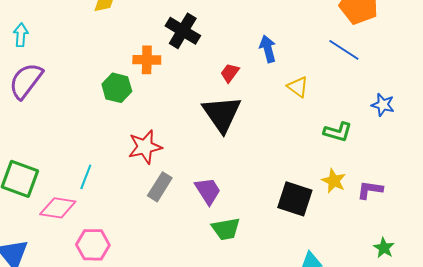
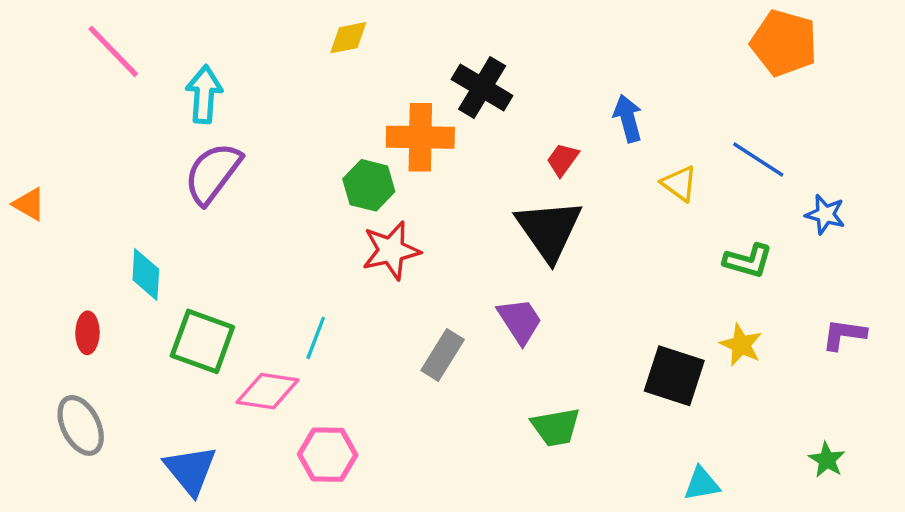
cyan arrow: (21, 35) -> (204, 94), size x1.4
blue line: (344, 50) -> (758, 160), moved
orange cross: (147, 60) -> (420, 137), size x1.4
red star: (145, 147) -> (391, 250), moved
purple L-shape: (370, 190) -> (844, 335), moved
purple trapezoid: (208, 191) -> (520, 321), moved

